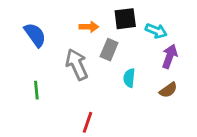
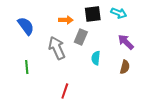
cyan arrow: (156, 31) -> (119, 13), moved
purple arrow: (170, 56) -> (126, 42), turned -66
brown semicircle: (168, 90) -> (125, 67), turned -40

